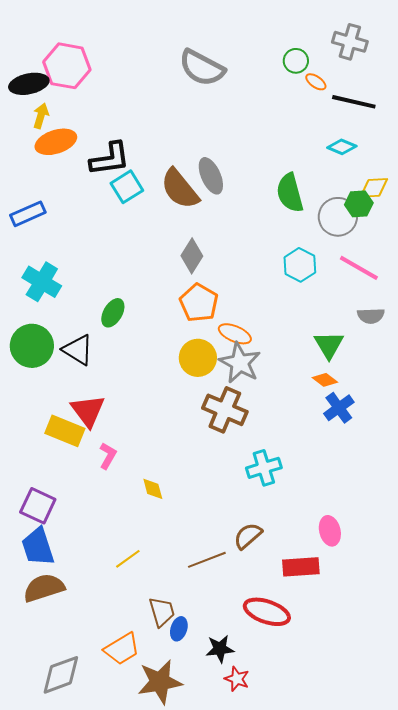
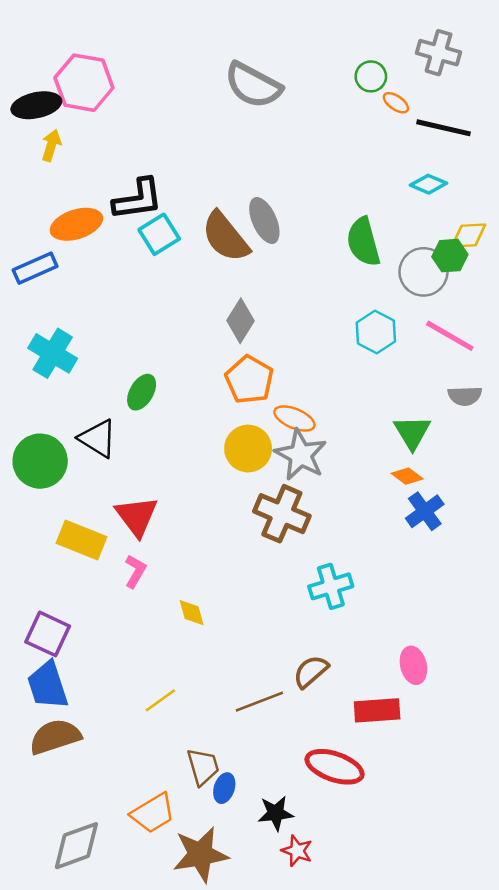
orange ellipse: (56, 142) -> (76, 224), moved
green circle: (32, 346) -> (40, 461), moved
red triangle: (88, 411) -> (137, 516), moved

